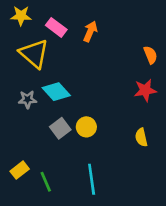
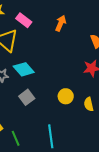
orange arrow: (90, 31) -> (61, 23), moved
yellow circle: (86, 127) -> (66, 96), moved

